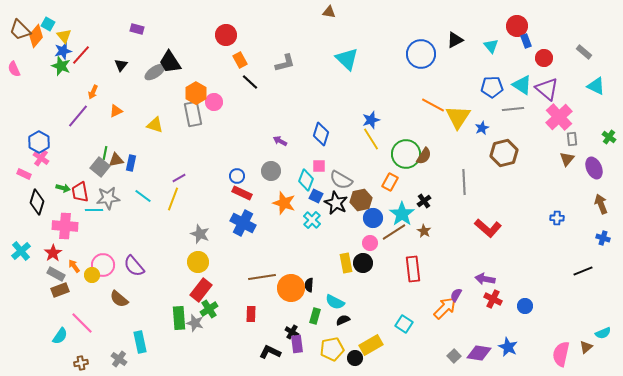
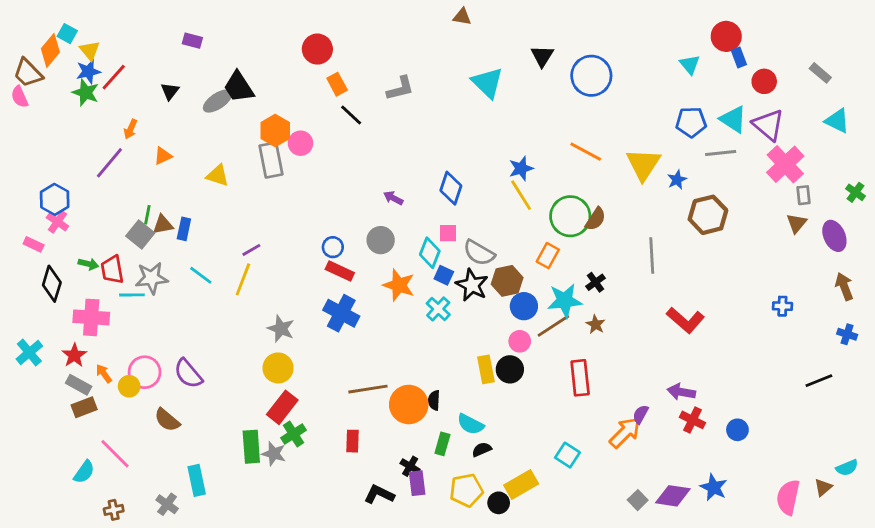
brown trapezoid: (20, 30) -> (28, 73), moved
black triangle: (455, 40) -> (542, 56), moved, turned -30
orange line: (433, 105) -> (586, 152), moved
cyan star: (402, 214) -> (565, 301), turned 30

